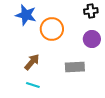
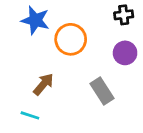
gray rectangle: (75, 67) -> (102, 91), turned 60
cyan line: (33, 85) -> (30, 115), moved

